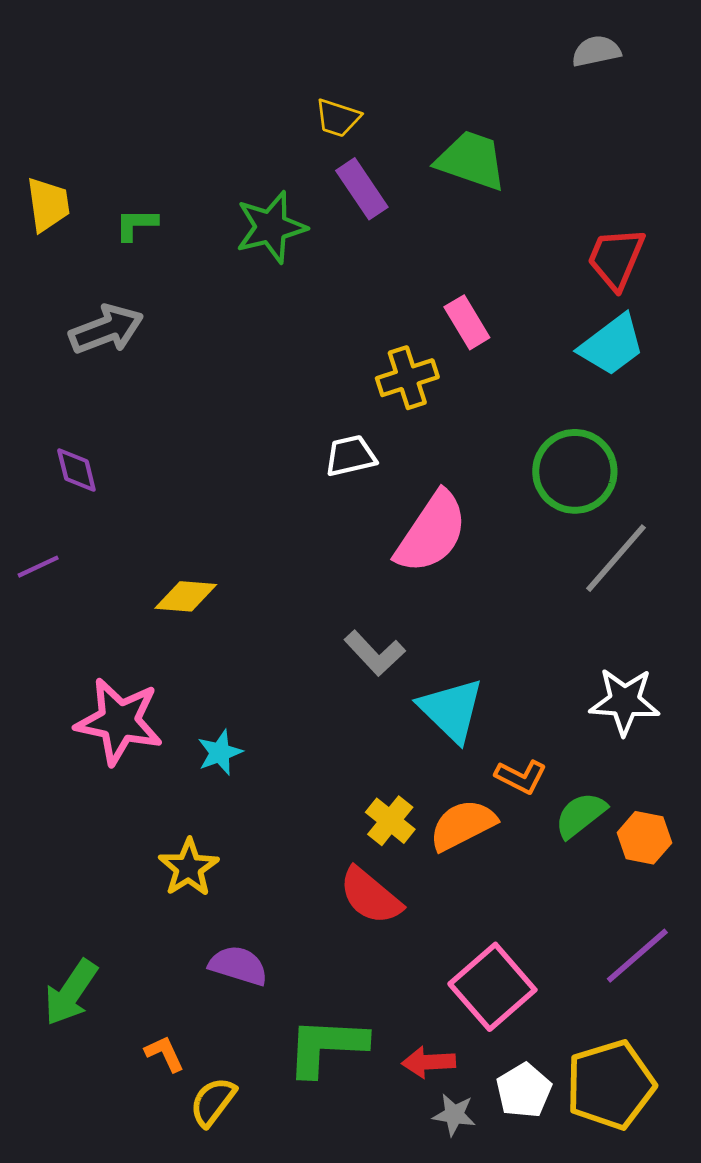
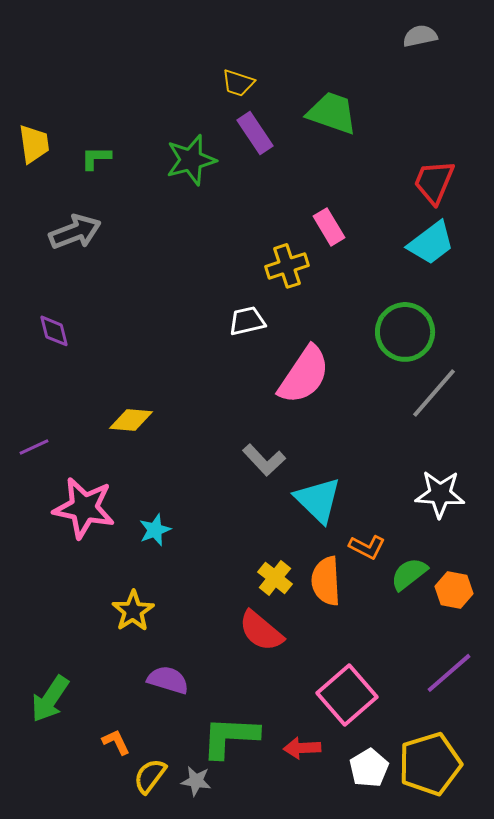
purple line: (38, 567) -> (34, 447), moved
orange semicircle: (463, 825) -> (326, 581), turned -66
gray star: (454, 1115) -> (196, 781), moved

